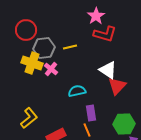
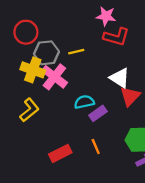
pink star: (96, 16) -> (106, 16), turned -30
pink cross: (51, 69) -> (54, 77), size x1.6
purple rectangle: (91, 113) -> (98, 113), moved, turned 63
yellow L-shape: (29, 118) -> (29, 110), moved

